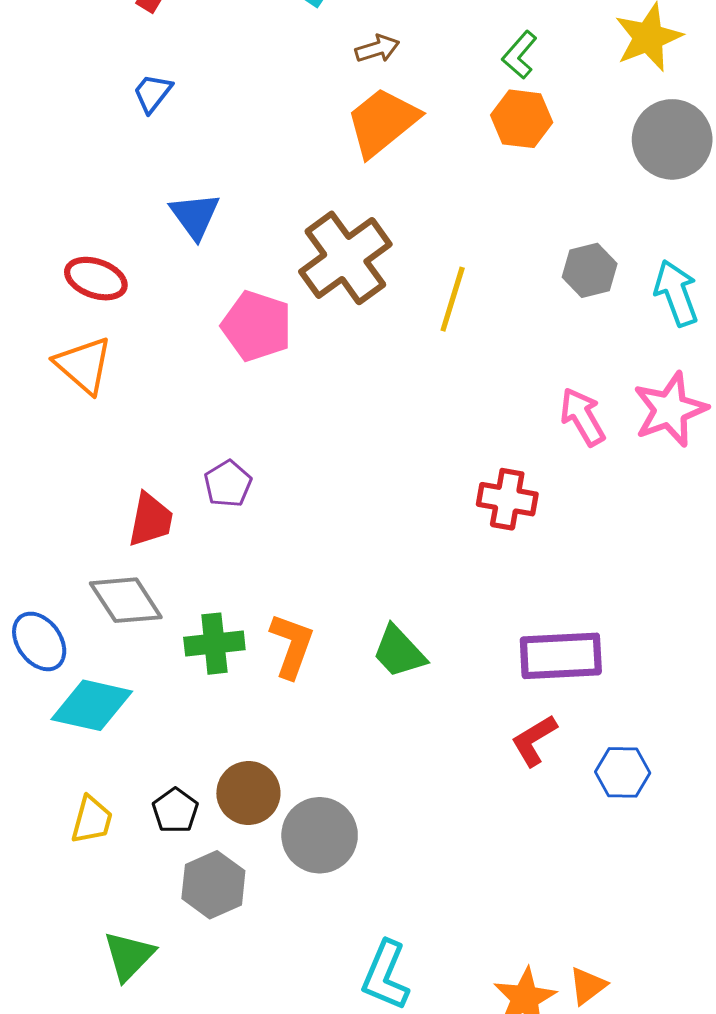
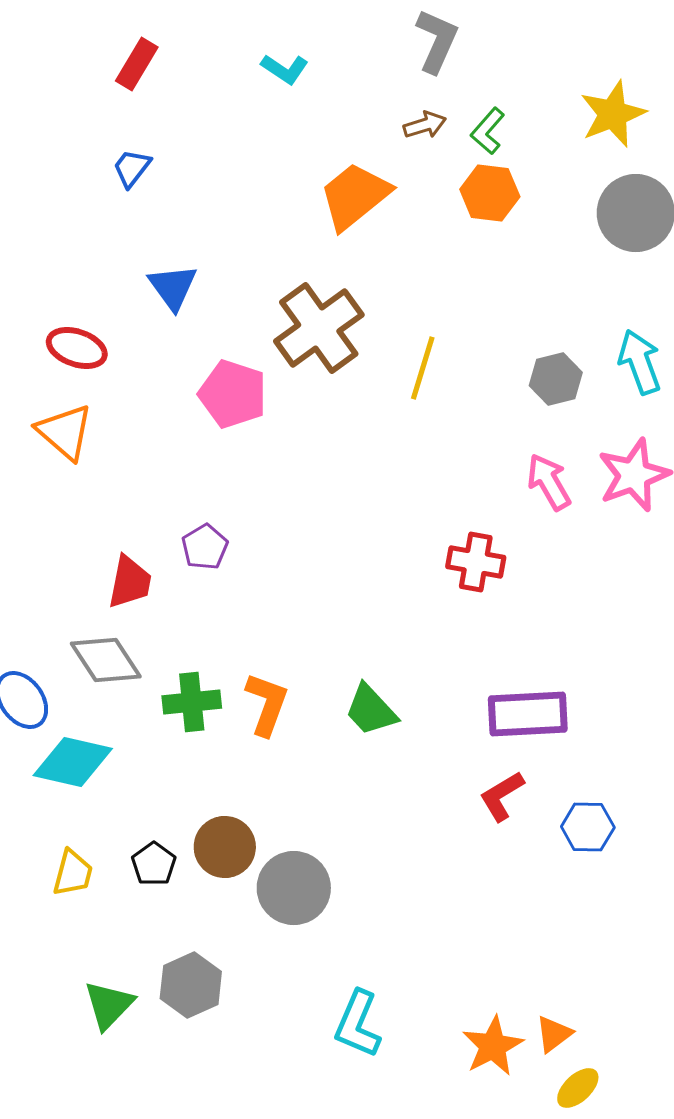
brown arrow: (377, 49) -> (425, 125), moved
gray hexagon: (590, 270) -> (556, 379), moved
gray hexagon: (213, 885) -> (191, 985), moved

